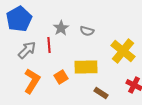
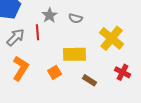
orange square: (61, 77) -> (55, 72), moved

